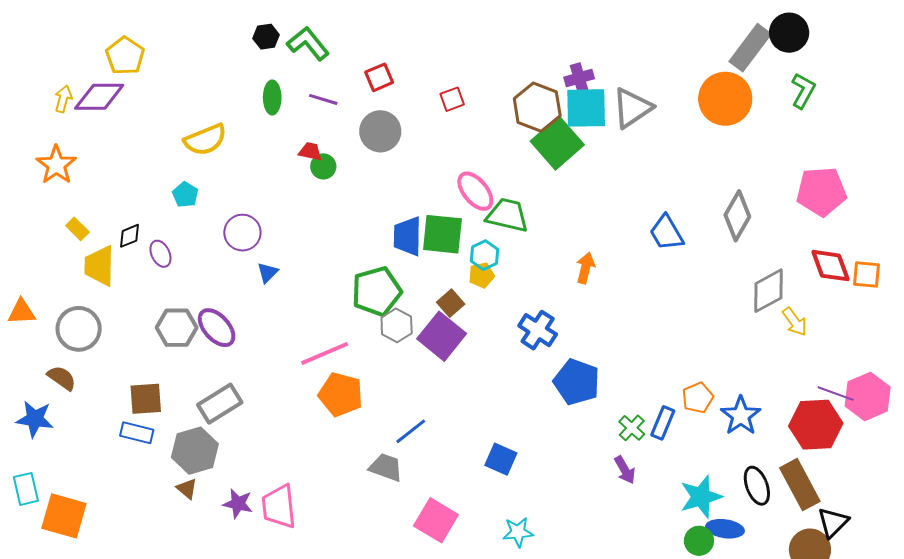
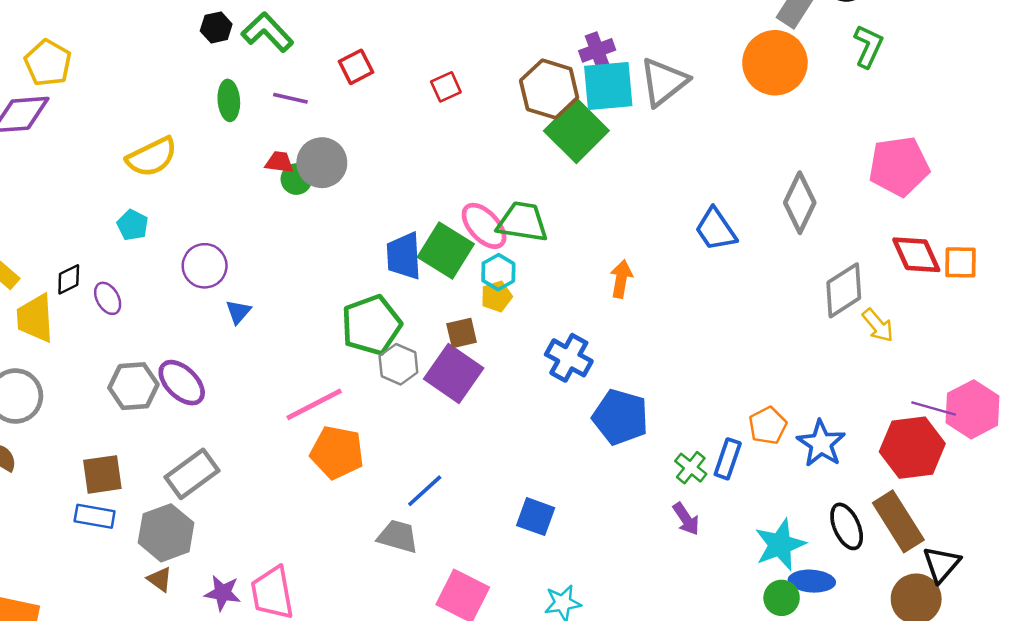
gray circle: (380, 131) -> (322, 163), moved
pink ellipse: (475, 191) -> (484, 226), moved
green square: (442, 234) -> (446, 251), turned 30
brown square: (451, 303) -> (462, 333), turned 32

